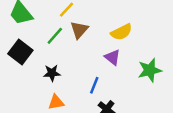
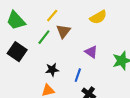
yellow semicircle: (121, 32) -> (98, 17), moved
black star: (52, 73) -> (52, 70), moved

